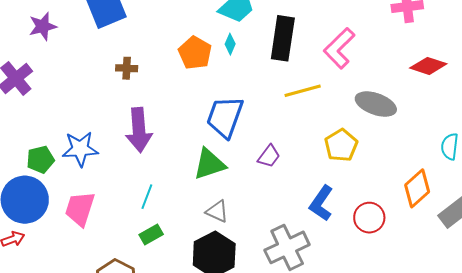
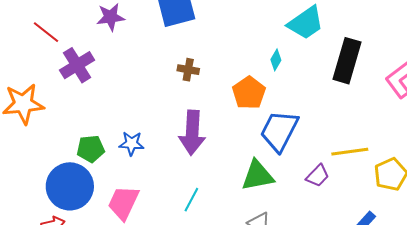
cyan diamond: (230, 44) -> (276, 60), moved
orange pentagon: (195, 53) -> (249, 93), moved
yellow line: (303, 91) -> (350, 152), moved
blue star: (80, 149) -> (132, 143), size x0.7

